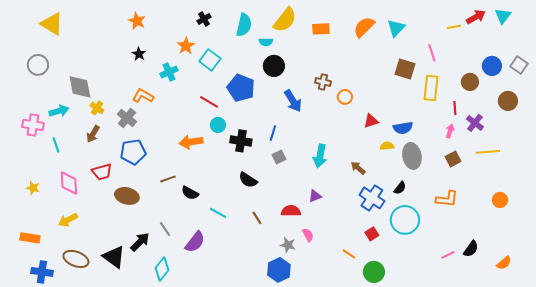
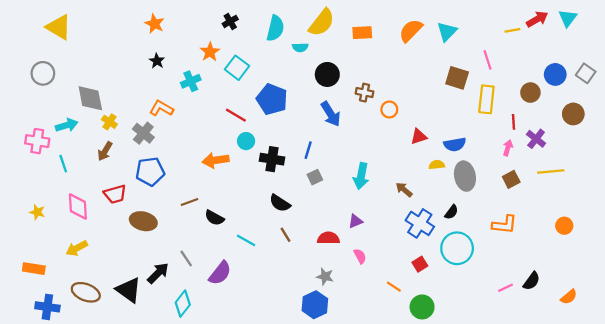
black circle: (274, 66) -> (327, 74), moved
brown line: (257, 218) -> (286, 235), moved
pink semicircle: (308, 235) -> (360, 256), moved

